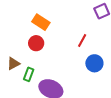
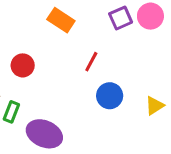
orange rectangle: (41, 22) -> (61, 20), moved

